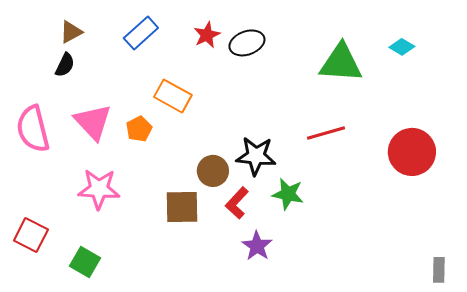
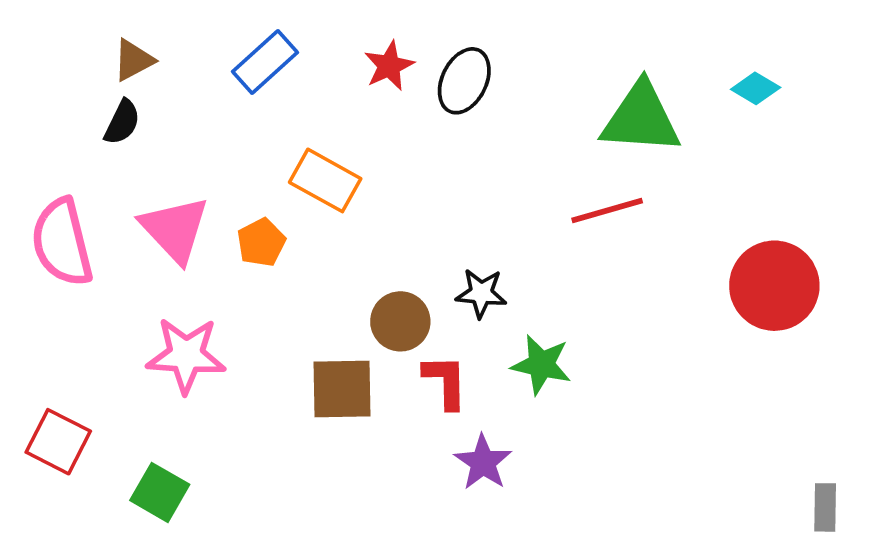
black ellipse: (247, 43) -> (464, 81), turned -44
red line: (326, 133) -> (607, 211), moved
black star: (256, 156) -> (481, 293), size x0.7
red L-shape: (237, 203) -> (445, 382), turned 136

